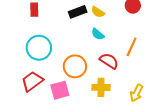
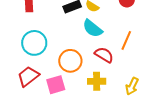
cyan semicircle: (98, 34) -> (92, 28), size x1.5

